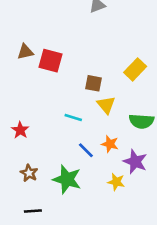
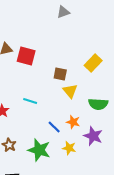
cyan line: (73, 117) -> (30, 101), moved
yellow star: (116, 182) -> (69, 148), moved

